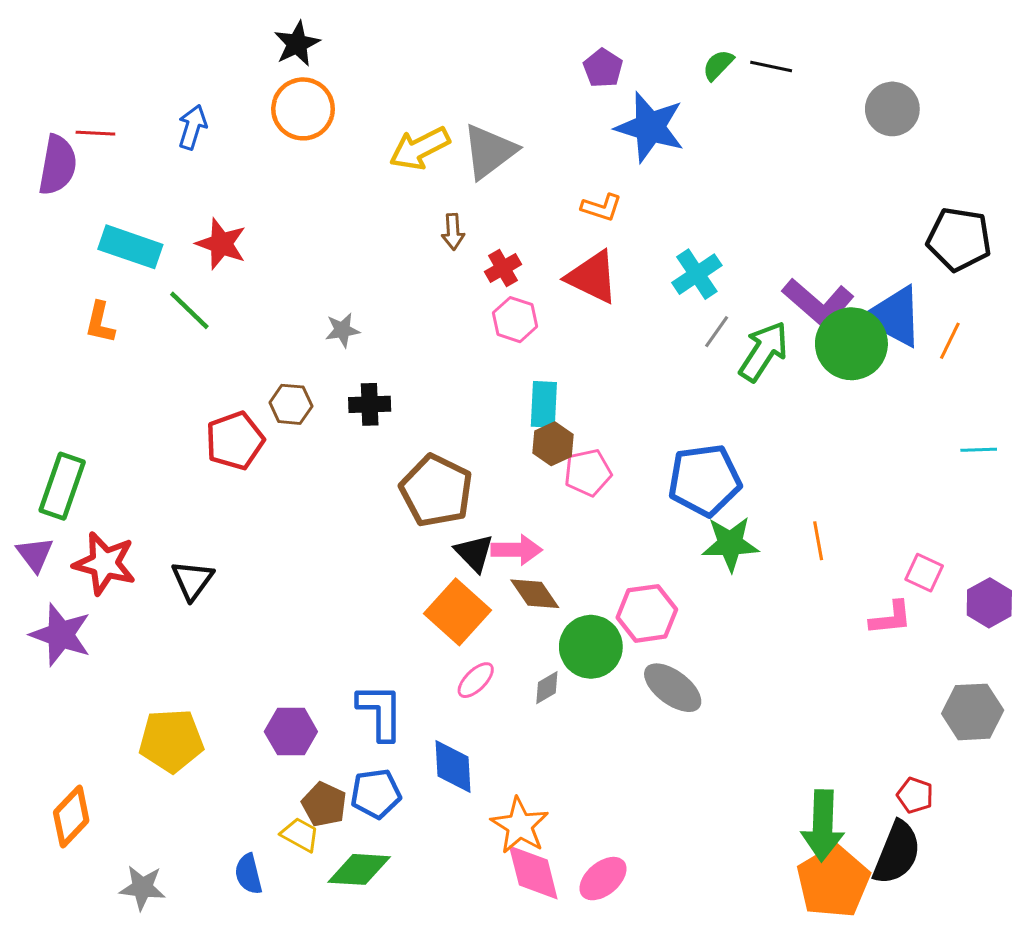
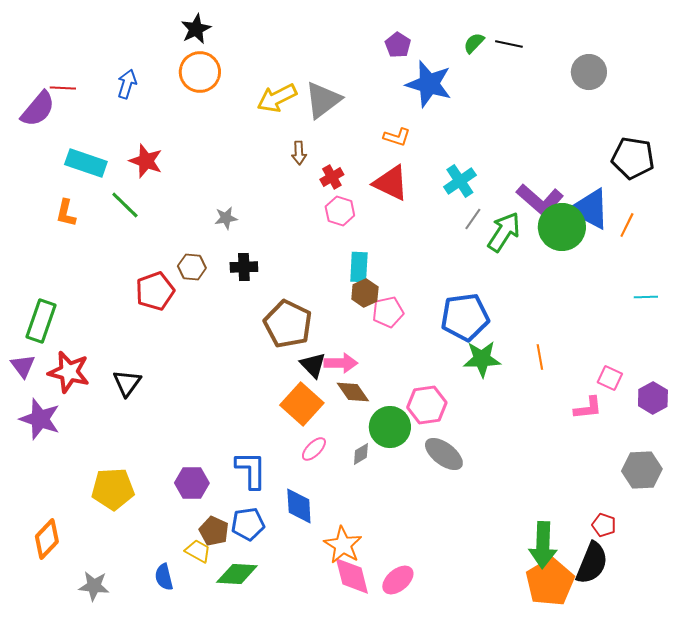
purple semicircle: (58, 165) -> (38, 109), turned 30

